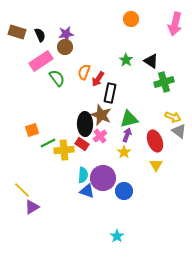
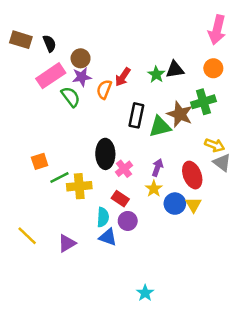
orange circle: (131, 19) -> (213, 68), moved
purple star: (66, 34) -> (82, 77), moved
black triangle: (151, 61) -> (175, 70), moved, turned -42
red arrow: (98, 79) -> (123, 77), moved
brown star: (101, 115) -> (180, 114), moved
green triangle: (129, 119) -> (160, 127), moved
red rectangle: (82, 144) -> (120, 199), moved
purple circle: (103, 178) -> (128, 221), size x0.6
blue circle: (124, 191) -> (175, 204), moved
purple triangle: (32, 207) -> (67, 243), moved

